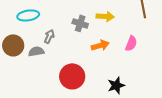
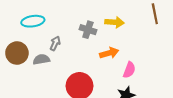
pink semicircle: (131, 43) -> (129, 70), moved

